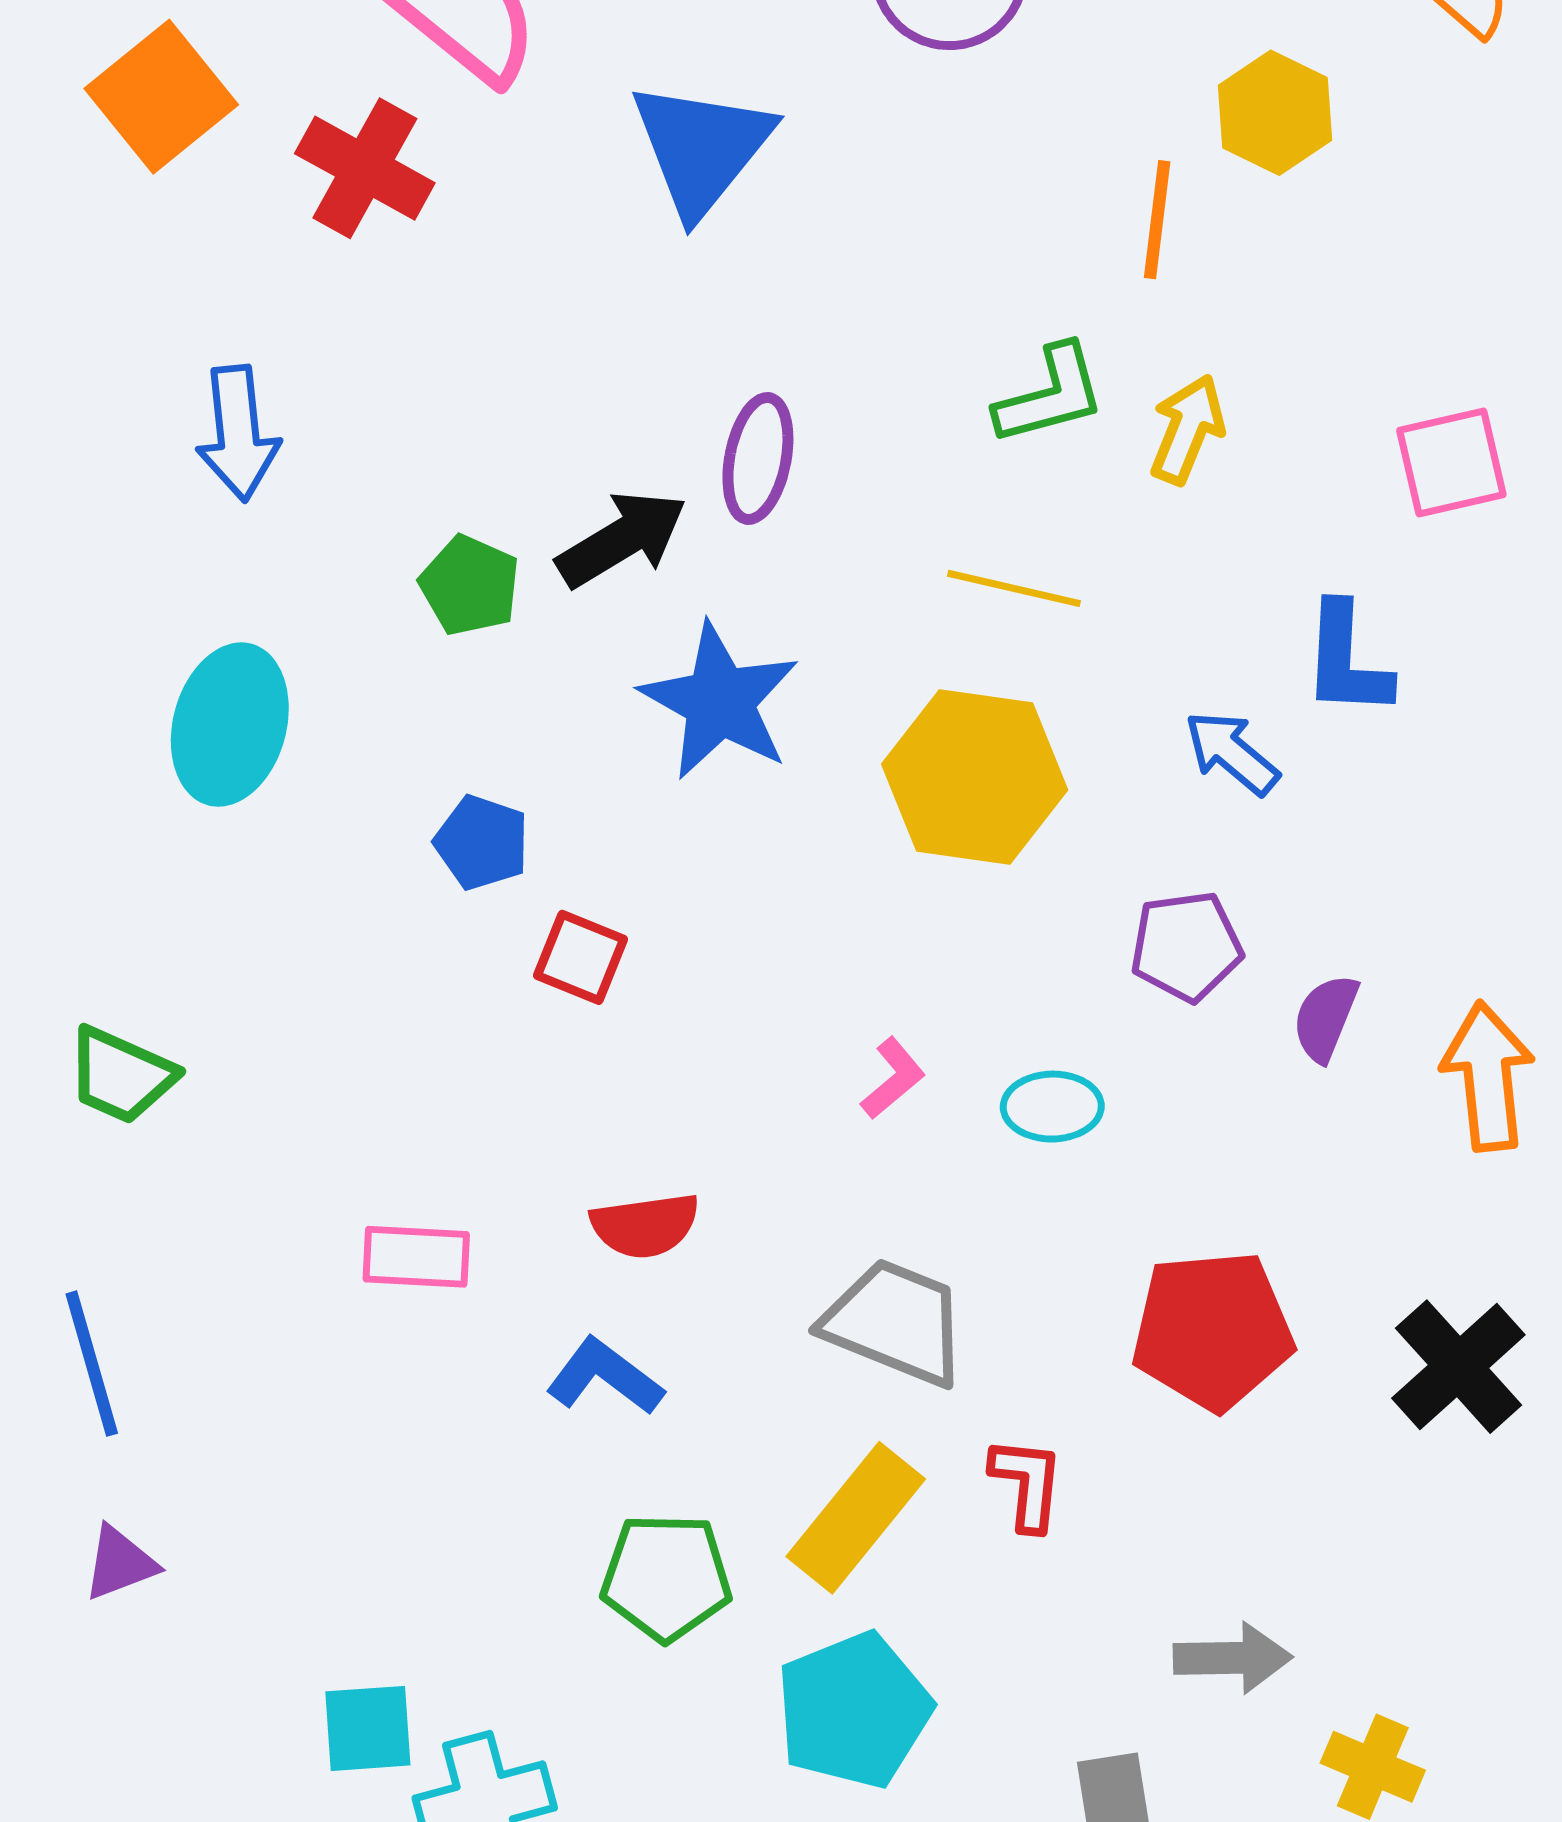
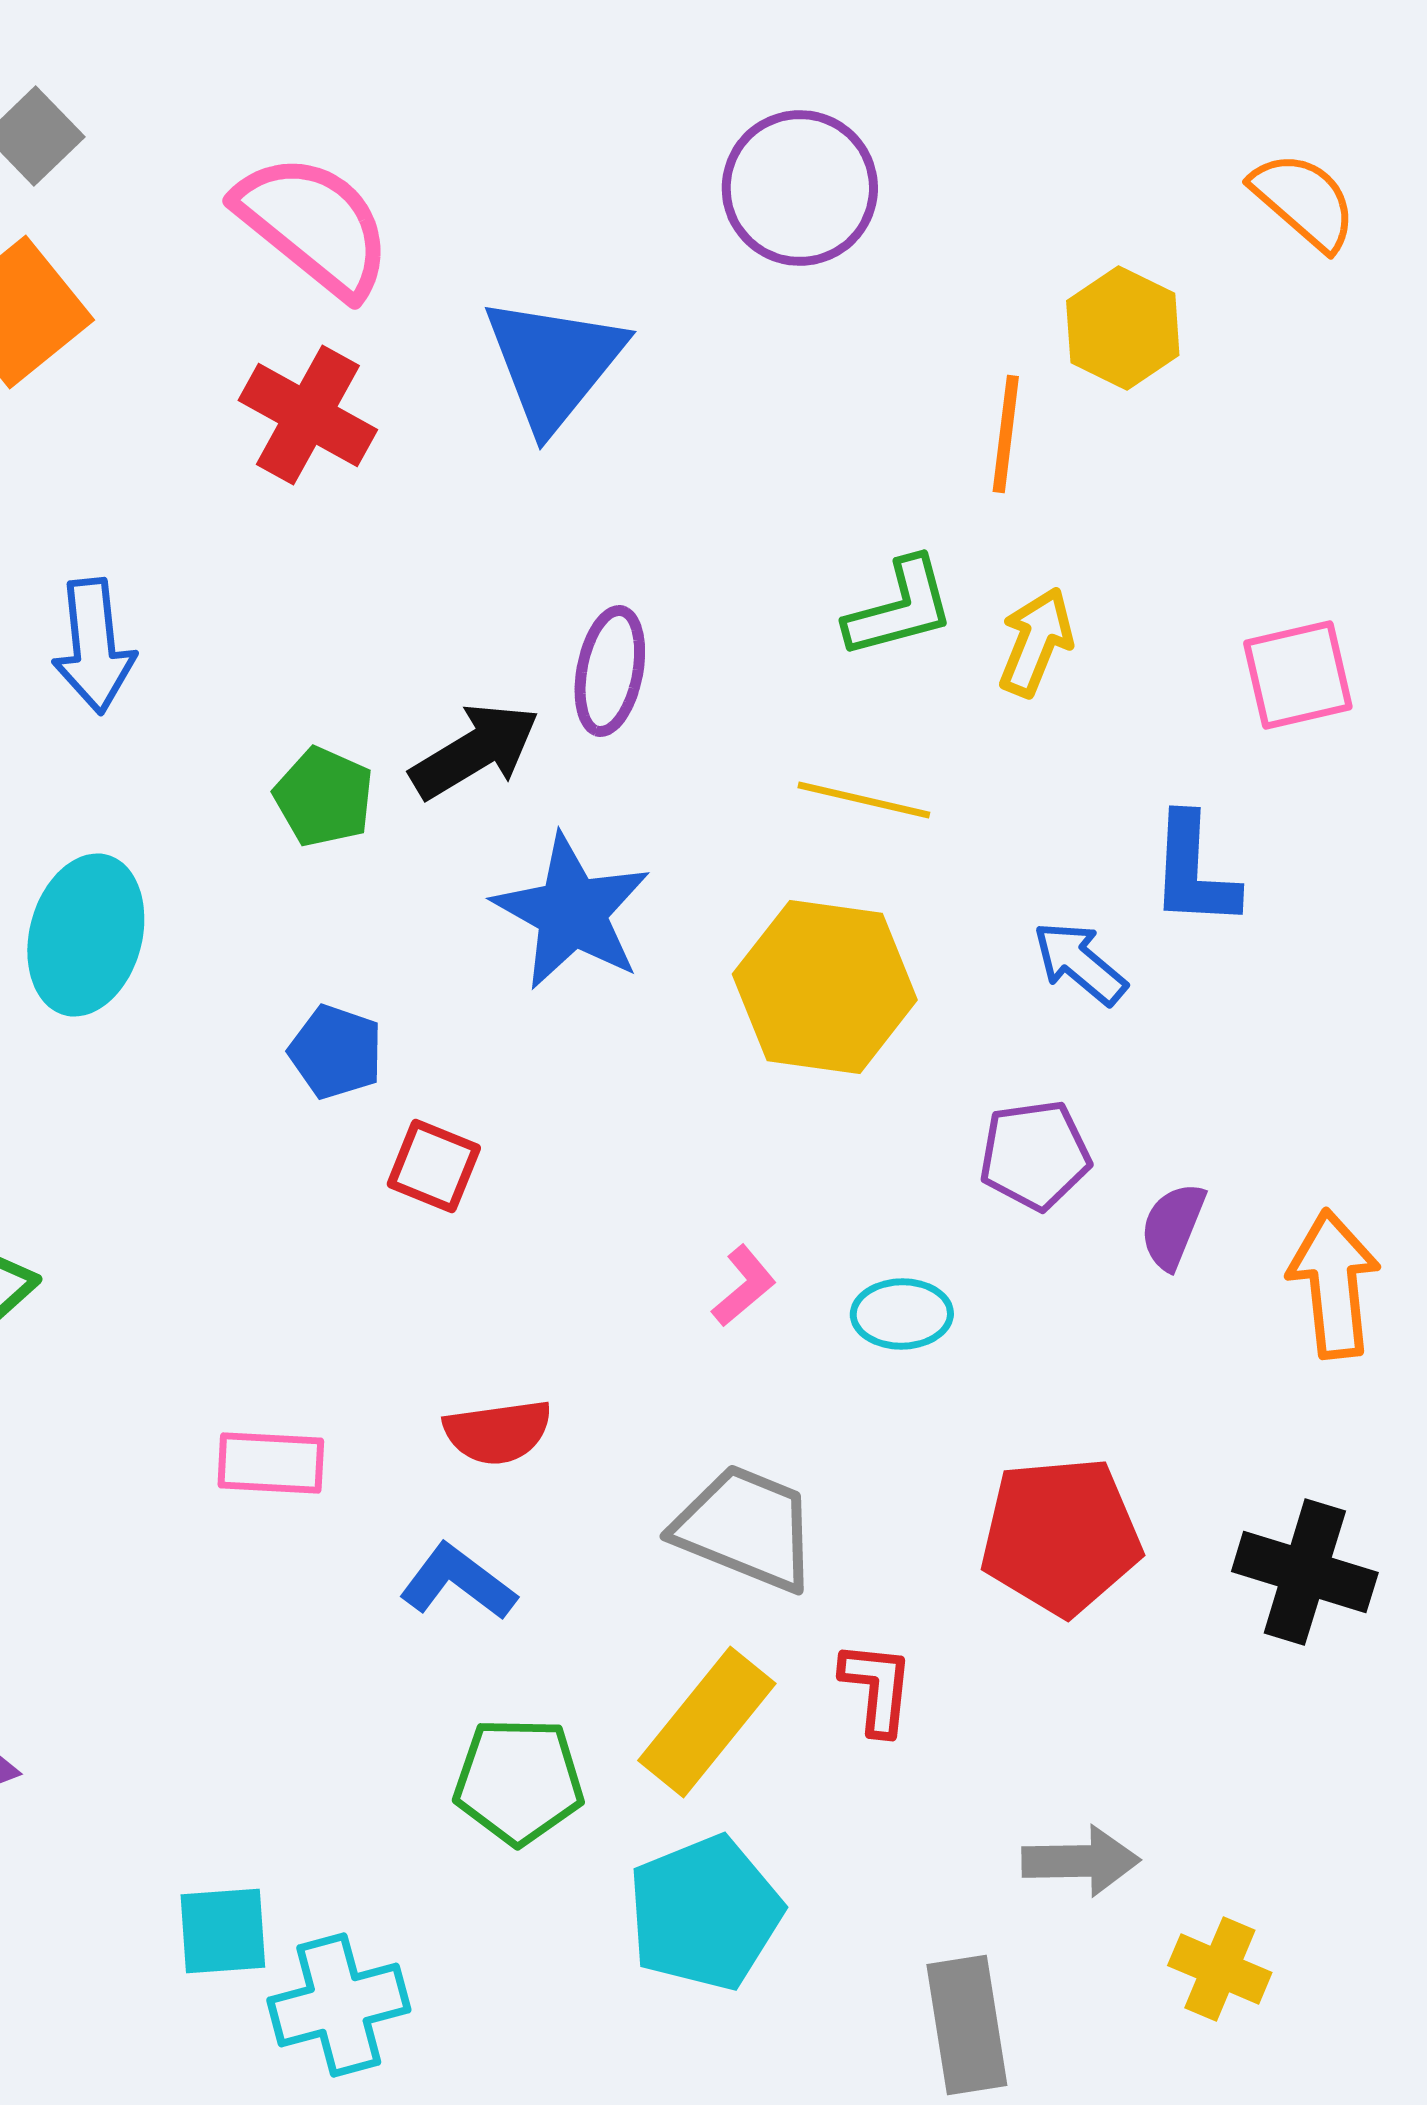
red cross: (365, 168) -> (308, 415), moved
black cross: (1458, 1367) -> (1305, 1572), turned -31

